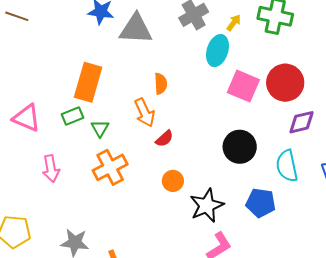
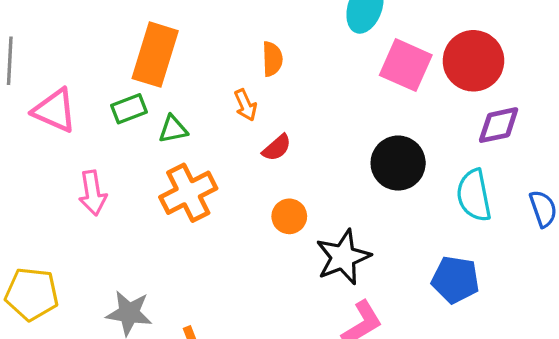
orange arrow: (145, 113) -> (245, 105), size x0.7
green triangle: (100, 128) -> (173, 129), turned 48
blue pentagon: (261, 203) -> (455, 280), moved

